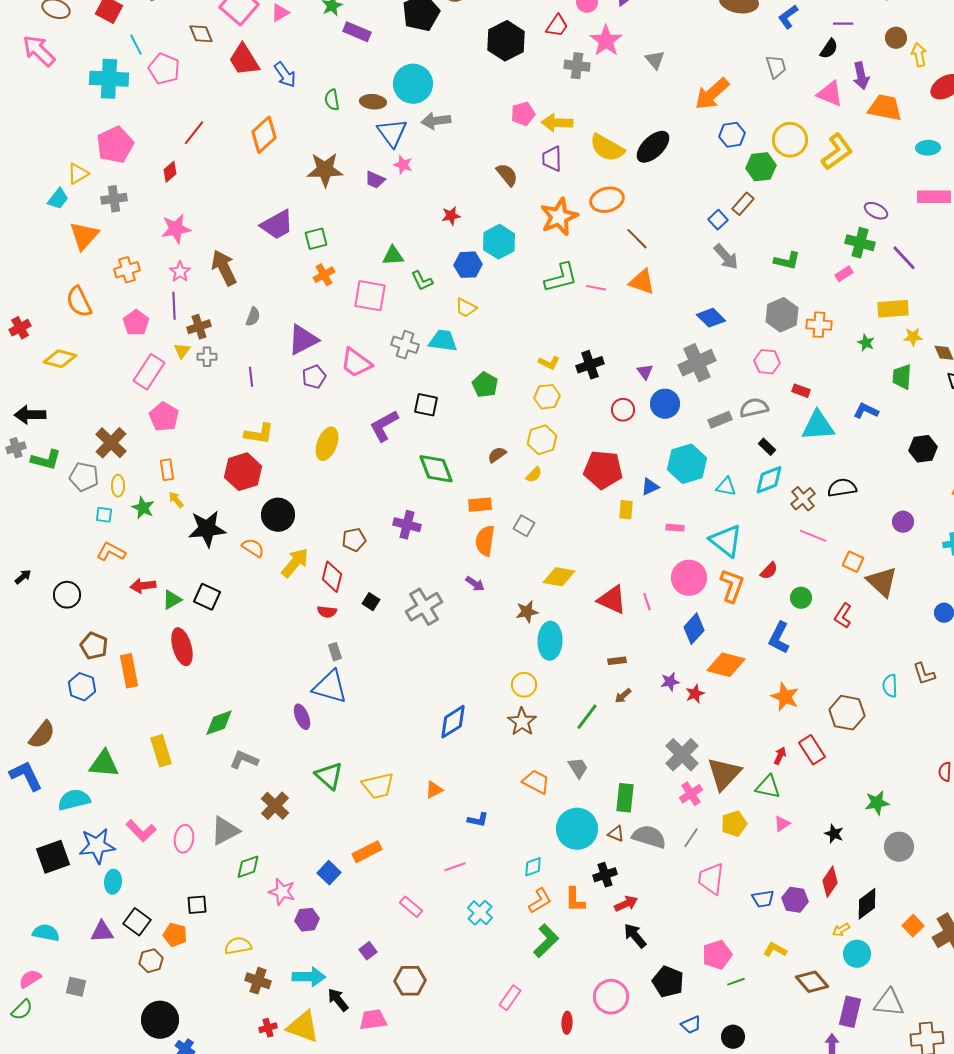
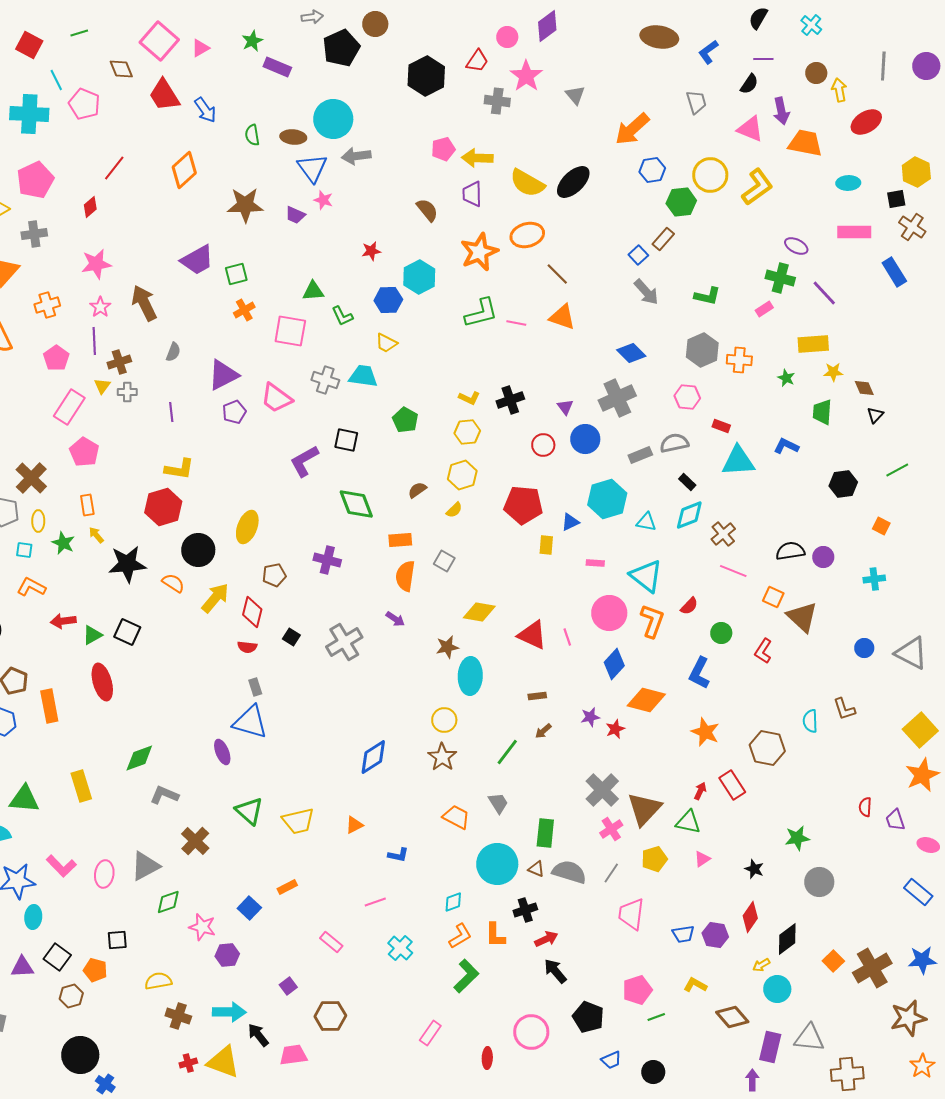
yellow ellipse: (327, 444) -> (247, 527), moved
black semicircle: (842, 488) -> (790, 551), moved
orange rectangle: (367, 852) -> (287, 887), size x0.7

